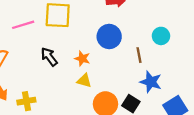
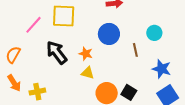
pink line: (23, 25) -> (34, 25), turned -30
black arrow: (49, 57) -> (57, 52), size x1.4
blue star: (151, 82) -> (162, 69), moved

